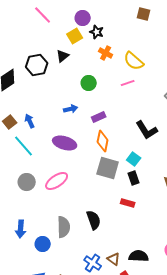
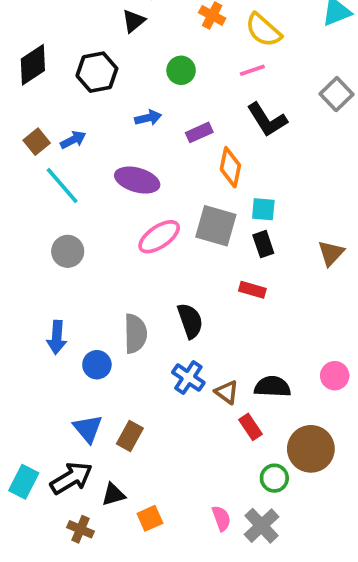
black hexagon: (37, 65) -> (97, 72), moved
blue arrow: (30, 121) -> (73, 140), turned 88
black L-shape: (147, 130) -> (267, 120), moved
orange diamond: (103, 141) -> (230, 167), moved
cyan square: (134, 159) -> (263, 209), turned -32
pink ellipse: (57, 181) -> (159, 237), moved
blue cross: (93, 263) -> (188, 378), moved

